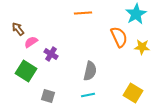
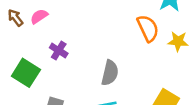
pink semicircle: (31, 42) -> (39, 16), moved

